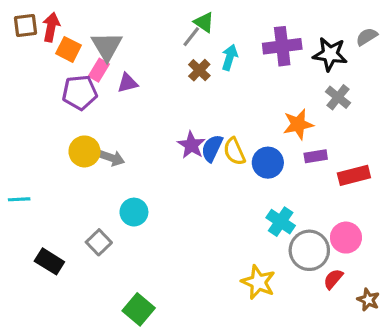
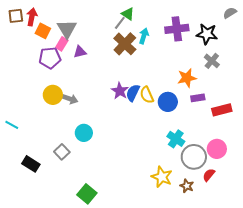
gray semicircle: (367, 37) -> (230, 13), moved
brown cross: (199, 70) -> (125, 44), size x1.6
cyan line: (19, 199) -> (12, 125), turned 32
brown star: (368, 300) -> (187, 186), moved

